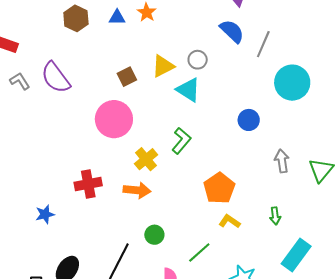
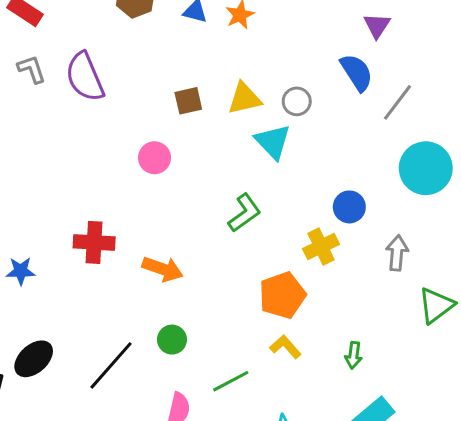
pink circle: (114, 119) -> (155, 158), size x0.6
yellow cross: (146, 159) -> (321, 247), moved
gray arrow: (282, 161) -> (397, 253), moved

